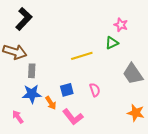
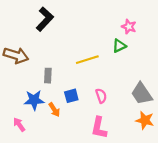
black L-shape: (24, 19) -> (45, 19), moved
gray rectangle: (32, 71) -> (48, 76), moved
gray trapezoid: (133, 74) -> (142, 94), moved
pink L-shape: (73, 117) -> (99, 128), moved, turned 50

